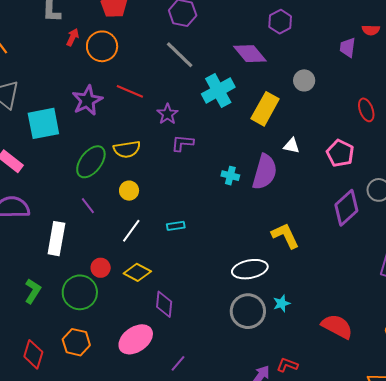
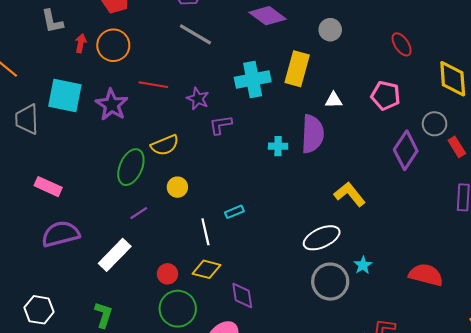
cyan cross: (218, 91) -> (253, 80), moved, turned 32
cyan square: (43, 123) -> (65, 95), moved, turned 36
purple line: (88, 206) -> (139, 213), turned -72
white line: (131, 231) -> (205, 232), moved, turned -35
white rectangle: (56, 239) -> (115, 255), turned 48
green circle: (80, 292) -> (178, 309), moved

